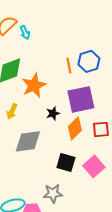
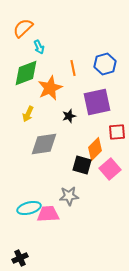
cyan arrow: (25, 32) -> (39, 47), moved
orange line: (69, 65) -> (73, 68), moved
orange diamond: (75, 128) -> (95, 149), moved

